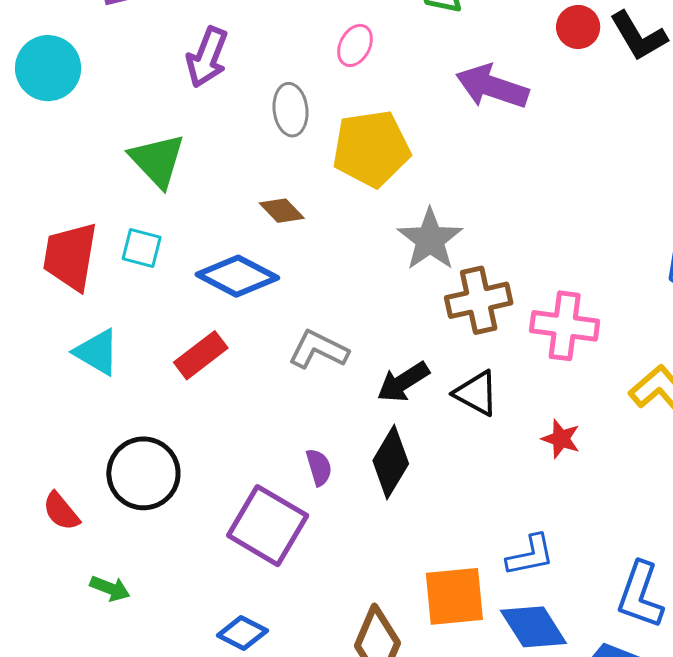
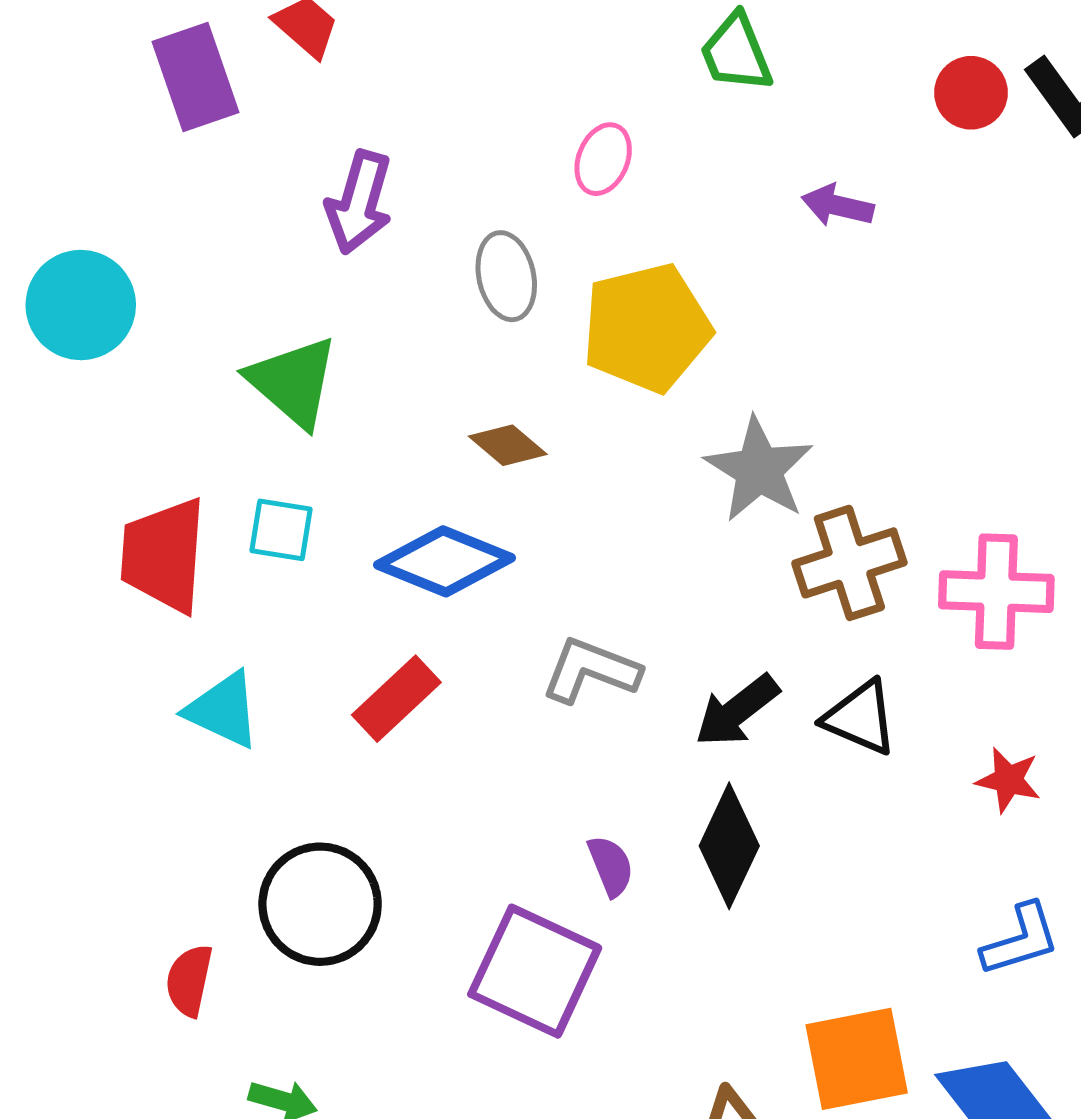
cyan circle: (48, 68) -> (81, 305), moved
purple arrow: (492, 87) -> (838, 206), size x0.6
red semicircle: (61, 511) -> (189, 980), turned 57
blue L-shape: (530, 555) -> (1021, 940), moved

